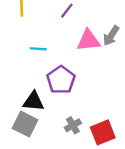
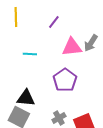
purple pentagon: (61, 80) -> (65, 80), moved

